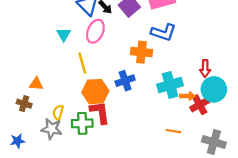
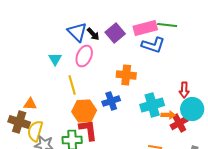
blue L-shape: (163, 32) -> (153, 45), moved
brown cross: (24, 104) -> (19, 122), size x1.5
yellow semicircle: (58, 112) -> (35, 131), moved, size x1.5

